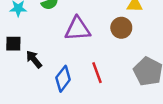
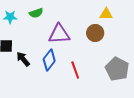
blue diamond: (63, 79) -> (49, 60), moved

